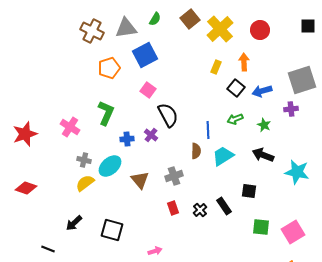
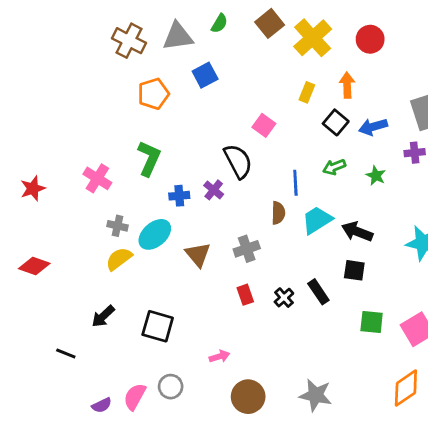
blue square: (145, 55) -> (205, 75), size x0.7
pink square: (148, 90) -> (264, 125), moved
red star: (25, 134) -> (33, 188), size x0.7
black arrow: (263, 155) -> (357, 232), moved

